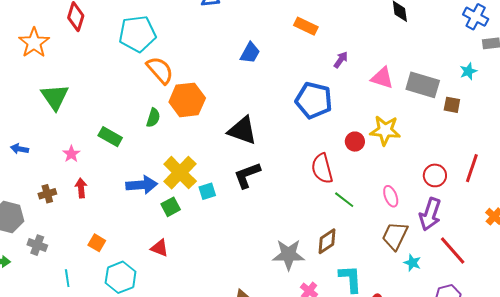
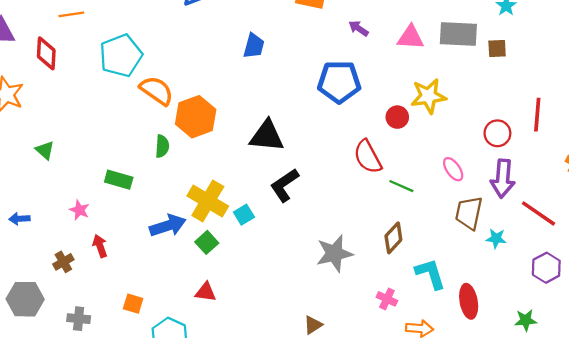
purple arrow: (341, 60) -> (359, 28), turned -78
green triangle: (55, 97) -> (45, 150), size x0.6
gray cross: (37, 245) -> (79, 319), moved
gray star: (289, 255) -> (334, 253), moved

